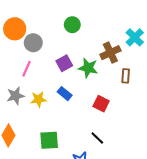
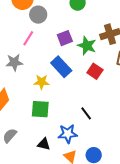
blue rectangle: (65, 94) -> (61, 67), size x1.5
yellow star: (38, 99) -> (42, 82), moved
red square: (101, 104) -> (95, 71), moved

